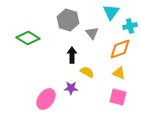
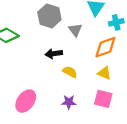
black arrow: (72, 55) -> (54, 54), turned -98
purple star: (71, 88) -> (69, 102), moved

